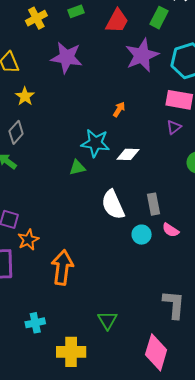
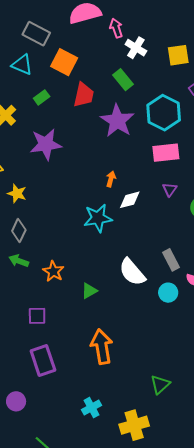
green rectangle: (159, 18) -> (123, 80), turned -50
purple triangle: (174, 127) -> (170, 189), moved
white diamond: (128, 154) -> (130, 200), moved
green triangle: (77, 168) -> (89, 291), moved
orange star: (28, 240) -> (53, 271), moved
green triangle: (108, 320) -> (160, 384), turned 35

